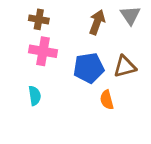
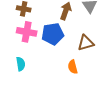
blue pentagon: (89, 68) -> (53, 34), moved

